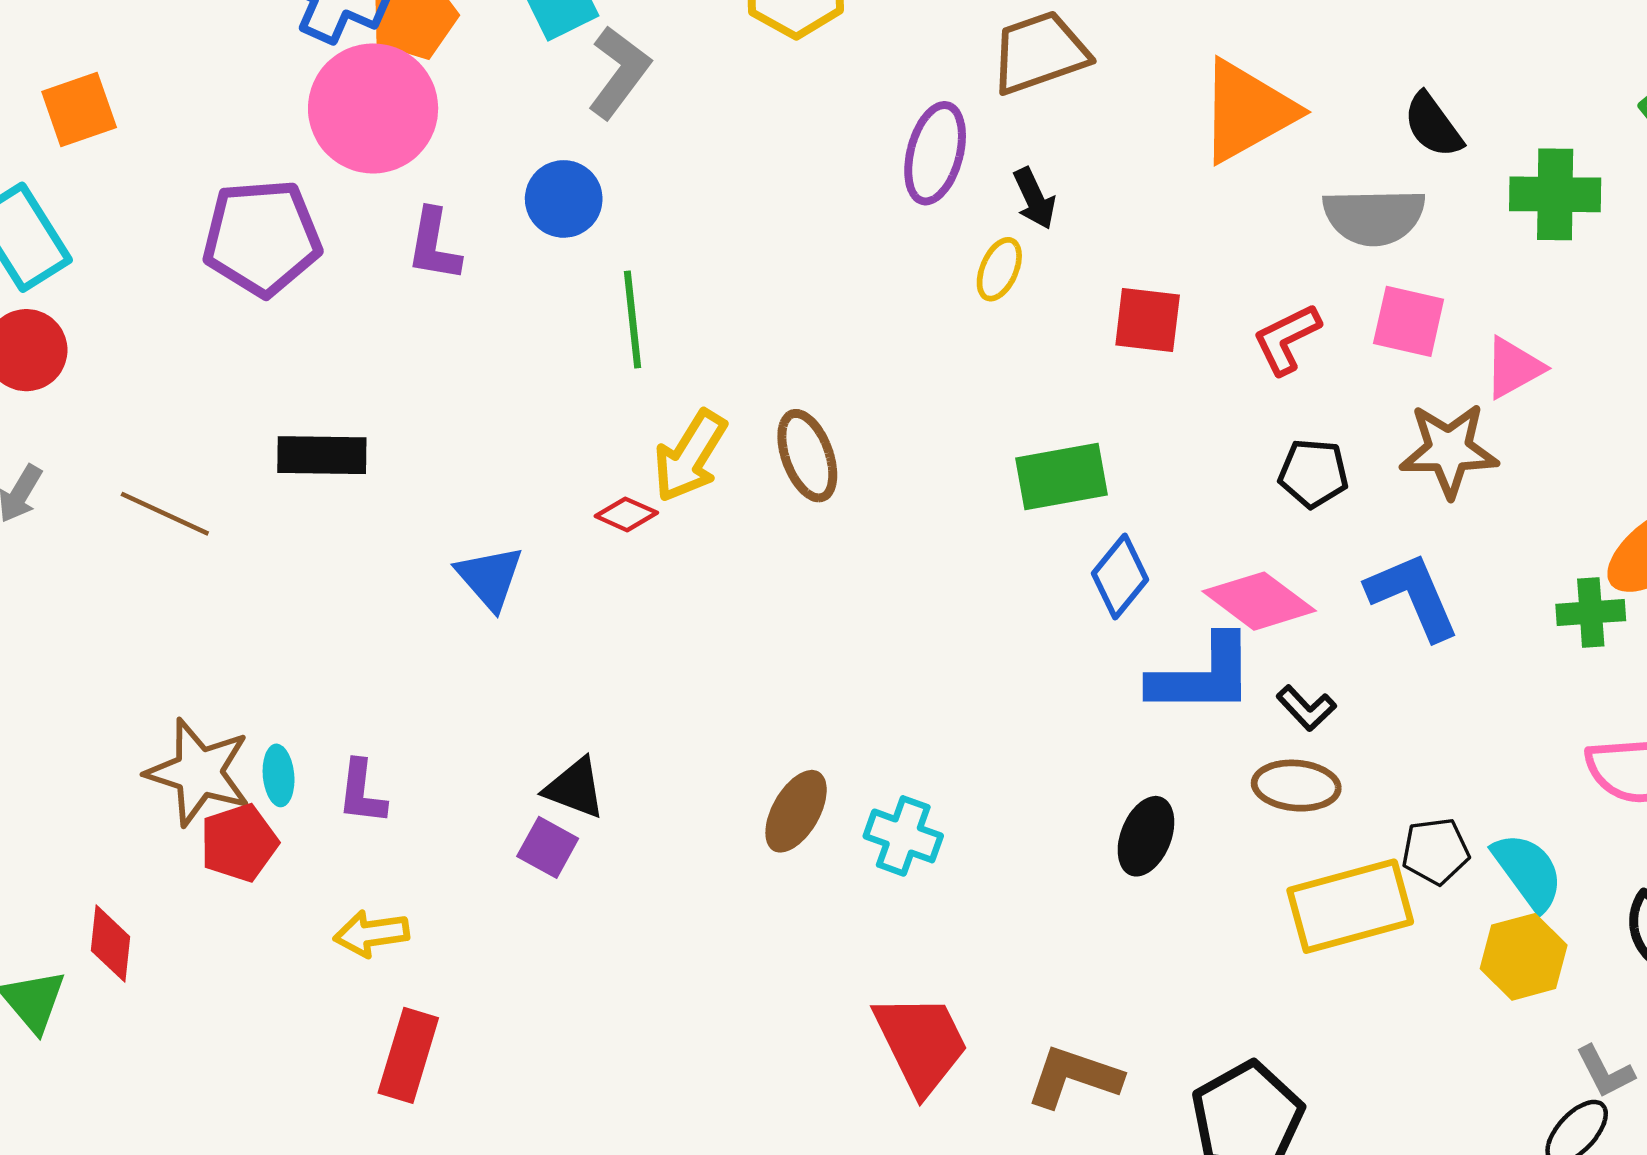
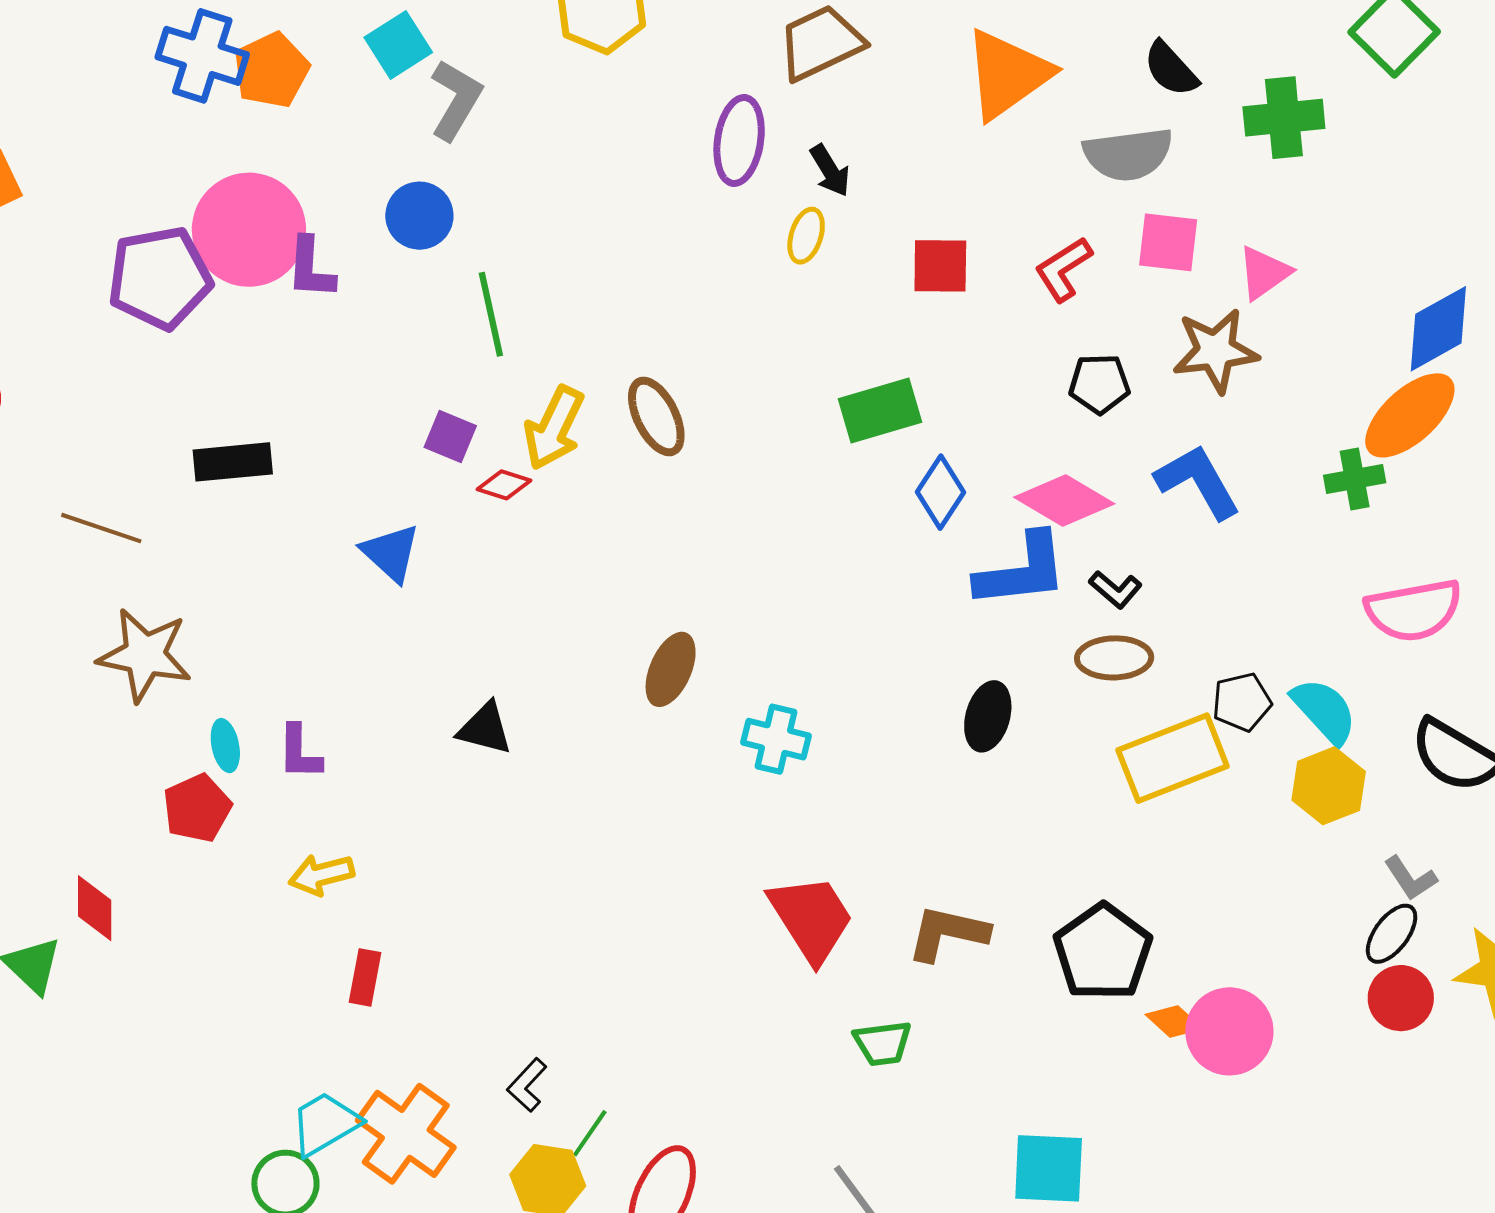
pink circle: (373, 108) -> (249, 230), moved
brown star: (199, 772) -> (145, 655), moved
brown ellipse: (796, 811) -> (671, 669), moved
purple square: (548, 847) -> (450, 437), moved
red rectangle: (408, 1055) -> (365, 977), size x0.7

